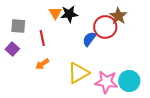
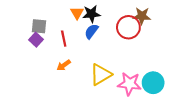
brown star: (118, 16) -> (142, 16), turned -30
blue semicircle: (89, 39) -> (91, 31), moved
purple square: (12, 49) -> (36, 40), moved

